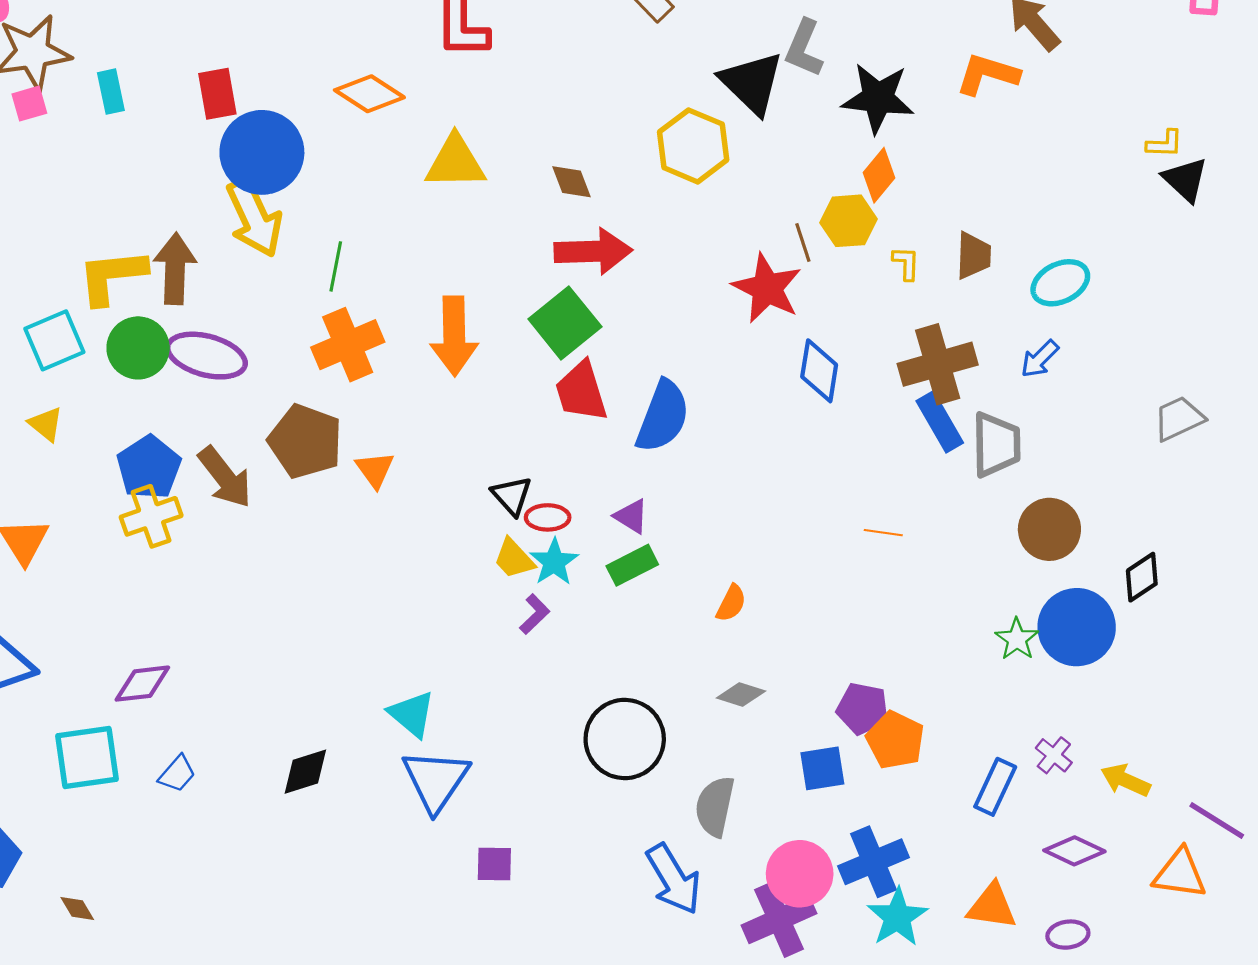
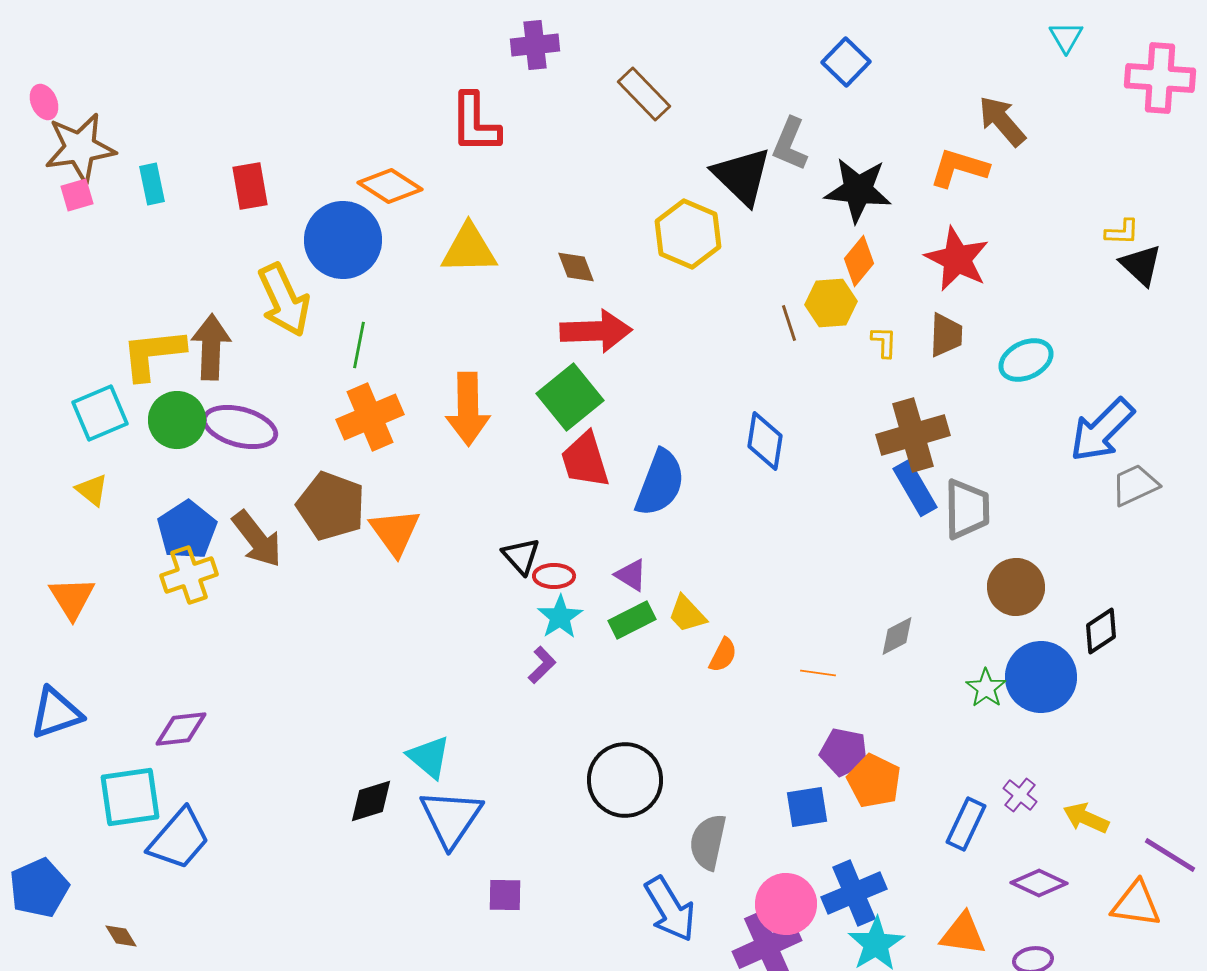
blue circle: (262, 152) -> (343, 240), moved
red star: (767, 288) -> (957, 259), moved
blue arrow: (1040, 359) -> (1102, 430), moved, size x1.8
blue diamond: (819, 371) -> (765, 441), moved
orange triangle: (375, 470) -> (395, 532), size x1.4
orange line: (883, 533) -> (818, 673), moved
yellow trapezoid: (514, 559) -> (687, 614), moved
gray diamond: (741, 694) -> (897, 636), moved, turned -45
black diamond: (305, 772) -> (371, 801), moved
blue trapezoid: (177, 774) -> (179, 839), moved, size x1.8

